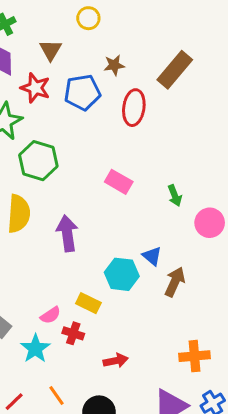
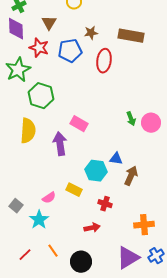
brown rectangle: (175, 70) -> (131, 36), turned 60
pink rectangle: (119, 182) -> (79, 124), moved
pink circle: (210, 223) -> (151, 123), moved
blue triangle: (152, 256) -> (116, 159), turned -32
red cross: (73, 333) -> (105, 204), moved

